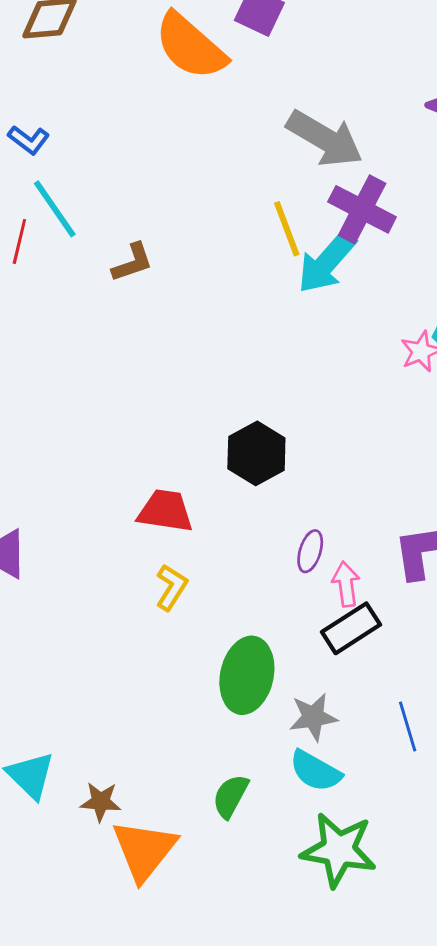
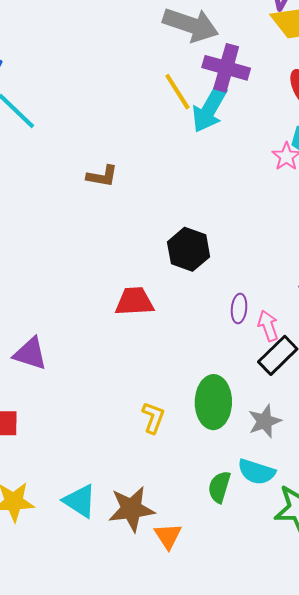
brown L-shape: (132, 262) -> (102, 176), moved, turned 40
yellow L-shape: (171, 587) -> (153, 418), moved
cyan semicircle: (315, 771) -> (256, 472), moved
brown star: (101, 802) -> (131, 509), size x1.6
orange triangle: (144, 850) -> (168, 536), size x0.6

